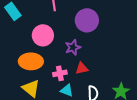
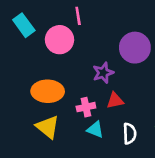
purple circle: (87, 20) -> (135, 48), moved
pink circle: (43, 35) -> (60, 40), moved

